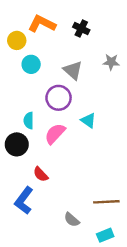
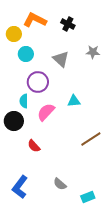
purple circle: (59, 98) -> (38, 82), moved
cyan triangle: (88, 121) -> (74, 101), turned -40
blue L-shape: (24, 201) -> (20, 187), moved
brown line: (106, 202) -> (91, 139), moved, turned -30

